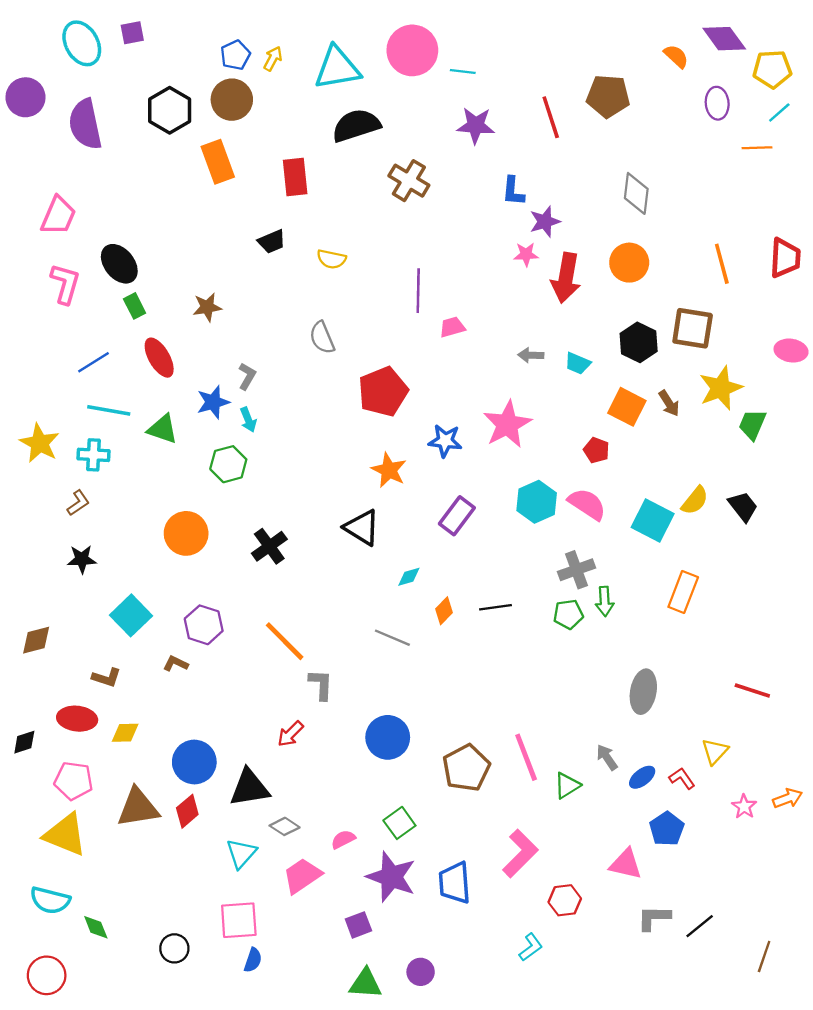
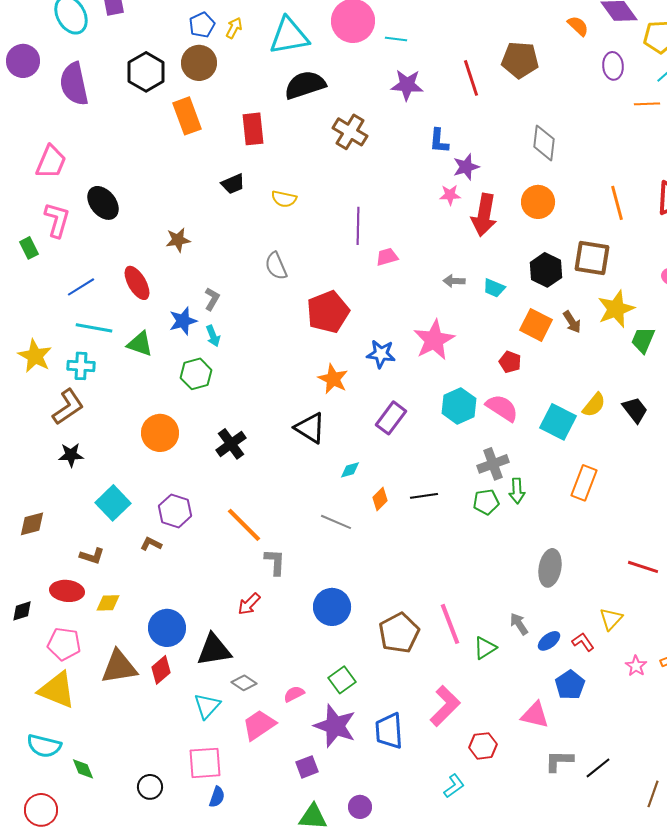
green rectangle: (135, 306) -> (29, 248), moved
brown L-shape: (78, 503) -> (68, 407), size x1.6

